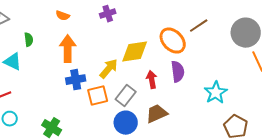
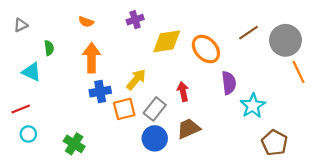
brown line: (199, 26) -> (248, 33), moved
yellow diamond: (135, 52) -> (167, 41), moved
purple semicircle: (178, 72) -> (229, 83), moved

